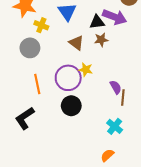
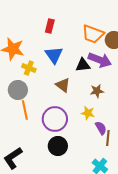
brown star: (101, 40) -> (97, 91), moved
yellow star: (86, 70) -> (88, 113), moved
orange line: (37, 84) -> (25, 110), moved

